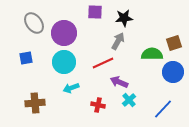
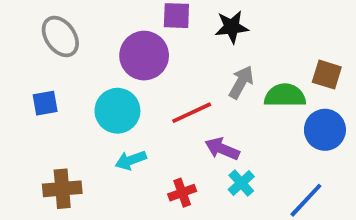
purple circle: (64, 33) -> (144, 56), moved
gray arrow: (118, 41) -> (241, 82), moved
brown square: (174, 43) -> (327, 75), turned 35
red cross: (98, 105) -> (182, 193), turned -32

